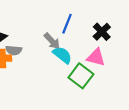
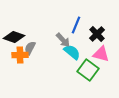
black cross: (102, 32) -> (97, 34), moved
gray semicircle: (14, 50) -> (30, 48), turned 112

